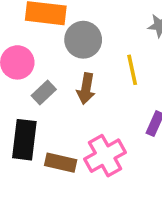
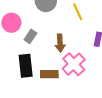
brown arrow: (86, 89) -> (60, 43), moved

